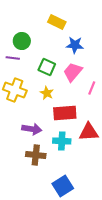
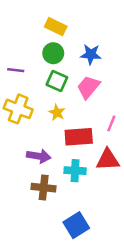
yellow rectangle: (57, 22) -> (56, 27), moved
green circle: (22, 41) -> (53, 53), moved
pink line: (92, 88) -> (111, 123), moved

